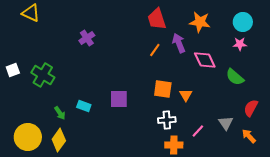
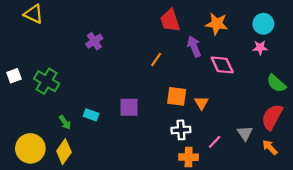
orange line: (155, 50) -> (156, 60), moved
green semicircle: (235, 77) -> (276, 83), moved
red semicircle: (251, 108) -> (272, 117), size x1.4

